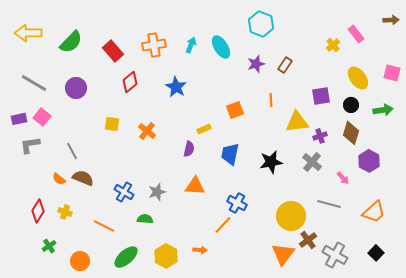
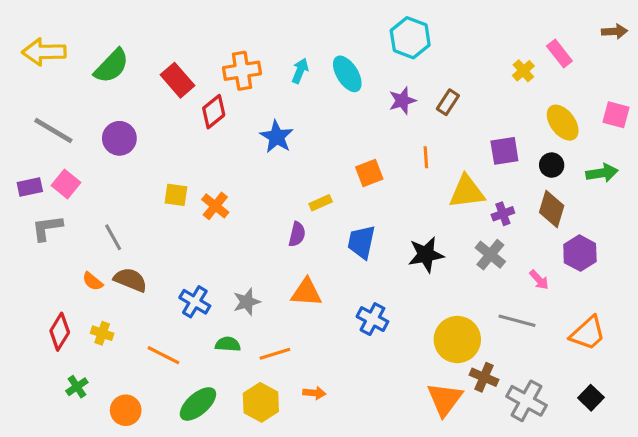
red diamond: (130, 82) -> (214, 112), moved
orange cross: (147, 131) -> (215, 206), moved
orange line: (223, 225) -> (275, 354), moved, turned 30
brown cross: (308, 240) -> (484, 377), turned -30

